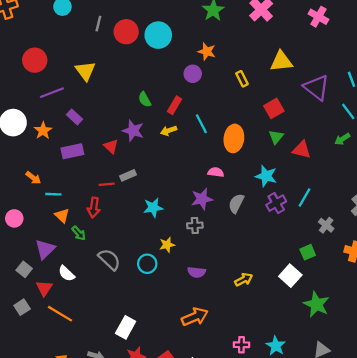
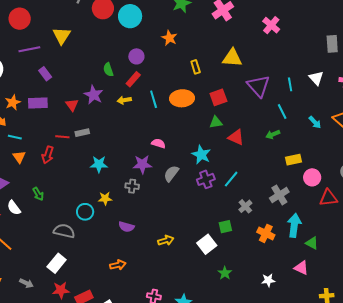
purple circle: (193, 74) -> (136, 56), moved
orange star: (43, 131) -> (13, 102), moved
green triangle: (276, 137) -> (216, 122), turned 32
orange ellipse: (234, 138) -> (182, 98), moved, turned 70
green arrow: (79, 233) -> (38, 194), moved
gray semicircle: (109, 259) -> (64, 231), moved, turned -40
green star: (316, 304) -> (225, 273), size x0.6
orange arrow: (195, 317) -> (118, 265), size x0.7

